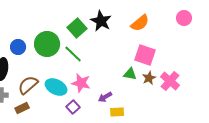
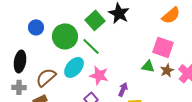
orange semicircle: (140, 23) -> (171, 15), moved
blue circle: (18, 47) -> (36, 27), moved
cyan ellipse: (56, 87) -> (74, 67), moved, turned -75
purple arrow: (105, 97) -> (123, 89), turned 144

